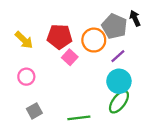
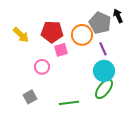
purple line: (118, 56) -> (103, 49), turned -72
pink square: (70, 57) -> (61, 50), turned 32
pink circle: (26, 77) -> (42, 67), moved

